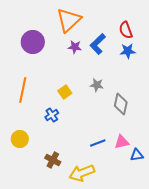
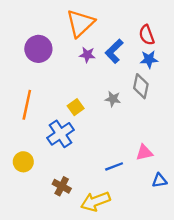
gray diamond: (121, 104) -> (141, 86), moved
blue cross: (52, 115) -> (61, 134), size x1.6
pink triangle: (122, 142) -> (144, 152), moved

